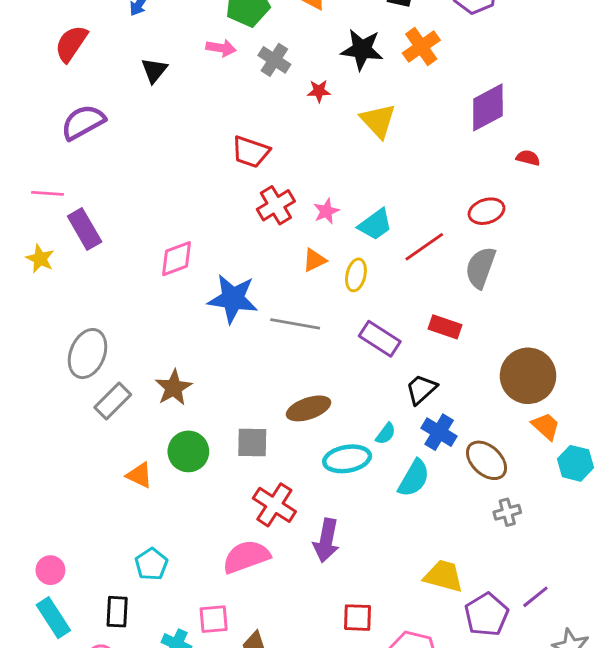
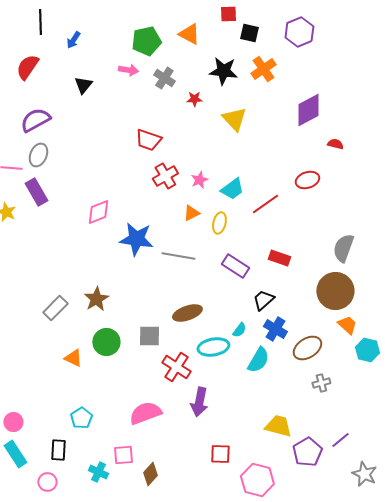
gray semicircle: (481, 268) -> (343, 248), moved
gray ellipse: (88, 354) -> (38, 155), moved, size x0.7
brown ellipse: (486, 460) -> (307, 348), turned -76
red cross: (274, 505) -> (176, 367), moved

